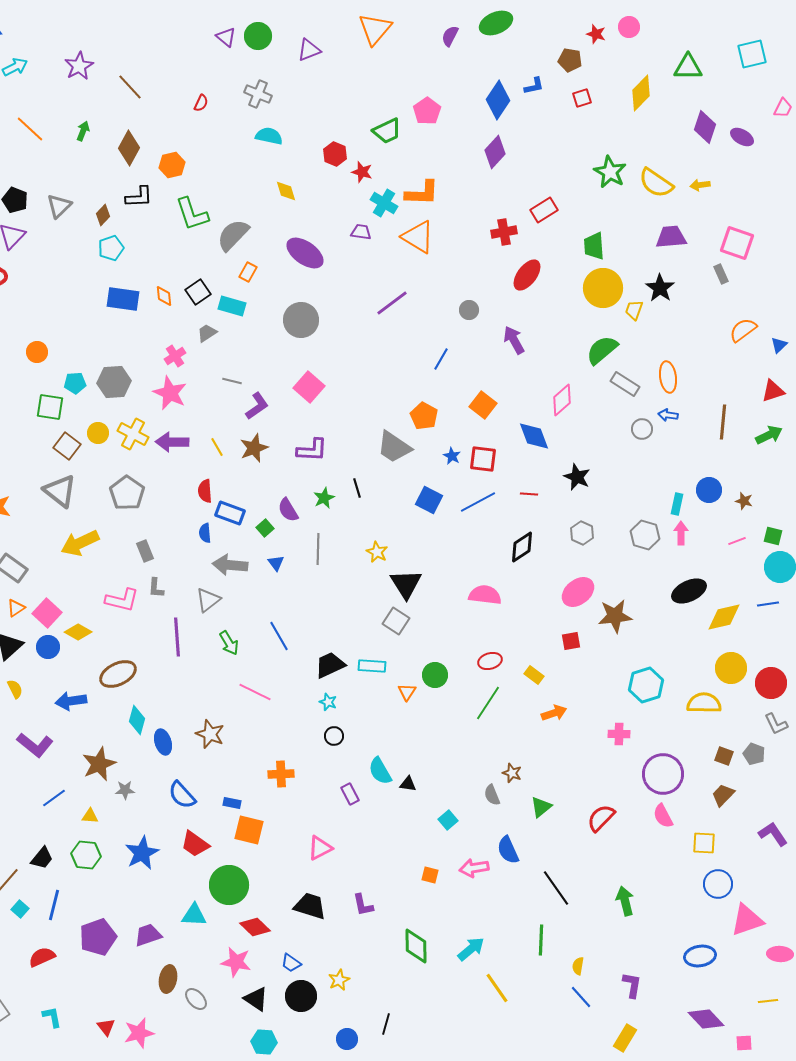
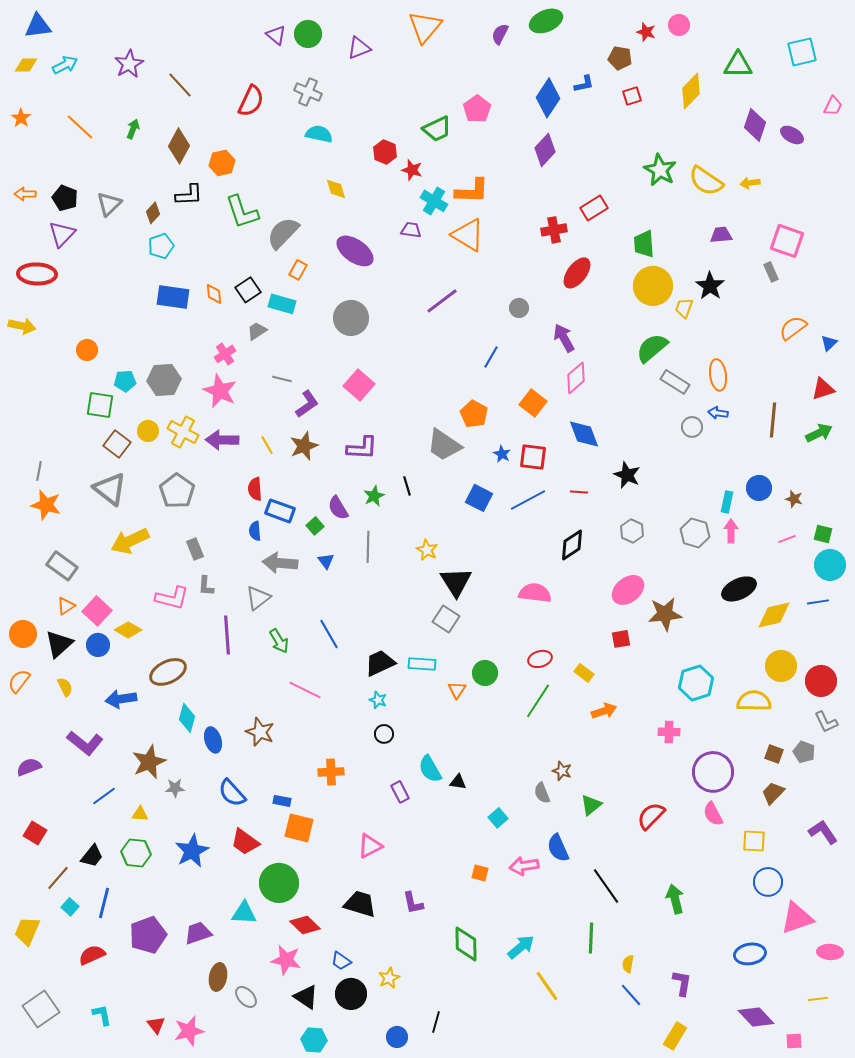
red semicircle: (201, 103) -> (251, 101), size x1.8
purple trapezoid: (671, 237) -> (721, 235), size x0.7
pink diamond: (562, 400) -> (576, 378), moved

